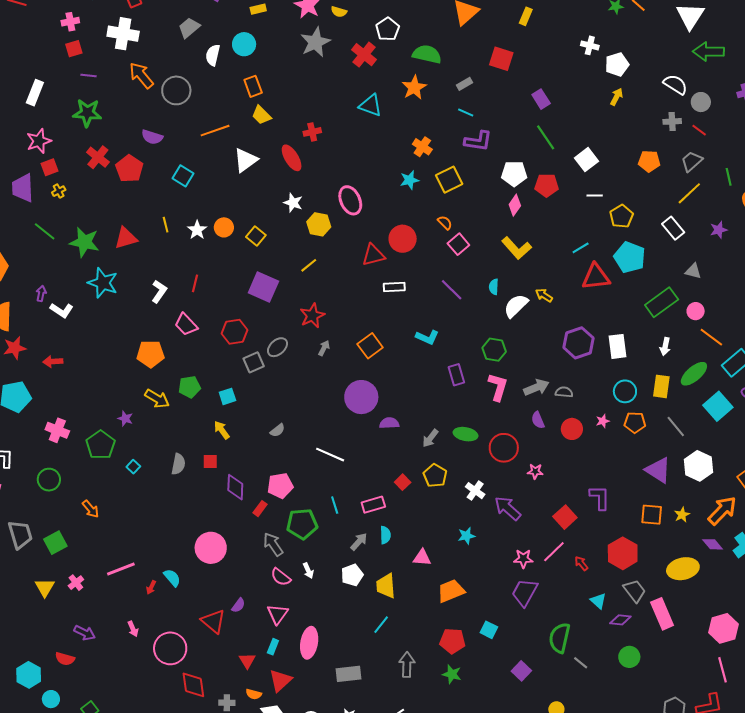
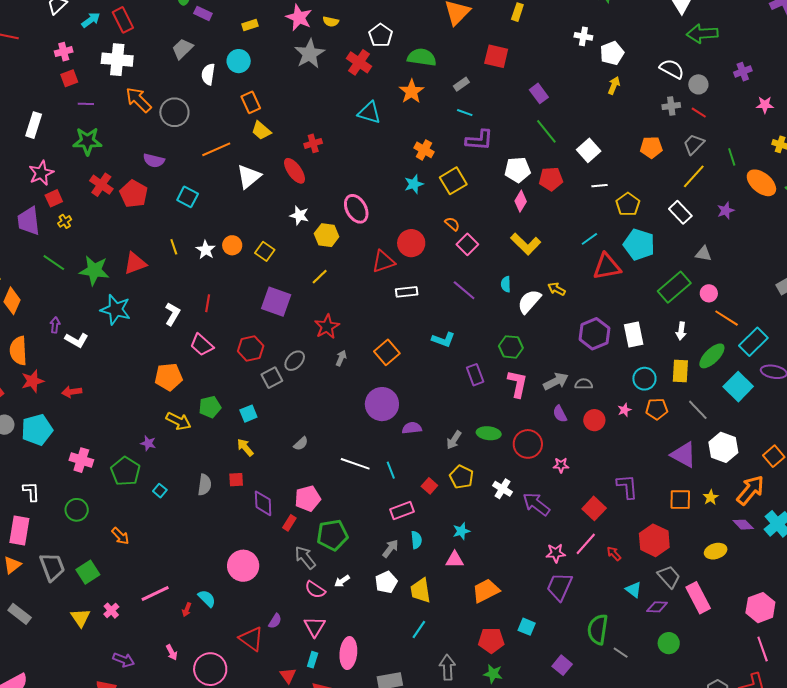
cyan line: (335, 505) -> (391, 470), moved
cyan star: (466, 536) -> (461, 531), moved
yellow ellipse: (683, 569) -> (716, 551), size x0.7
white arrow: (308, 571) -> (342, 581), turned 84

